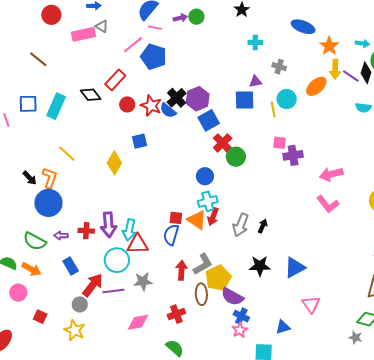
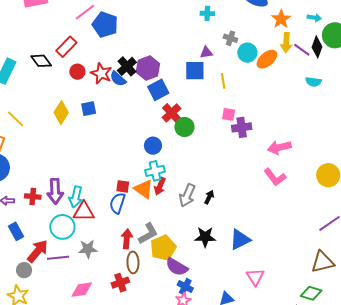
cyan circle: (287, 99) -> (247, 53), moved
yellow diamond: (114, 163) -> (61, 113), moved
brown ellipse: (201, 294) -> (133, 262), moved

